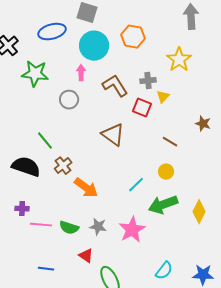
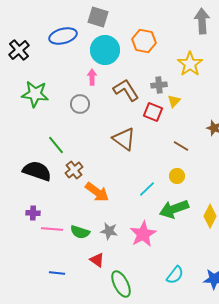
green star: (35, 74) -> (35, 94), moved

